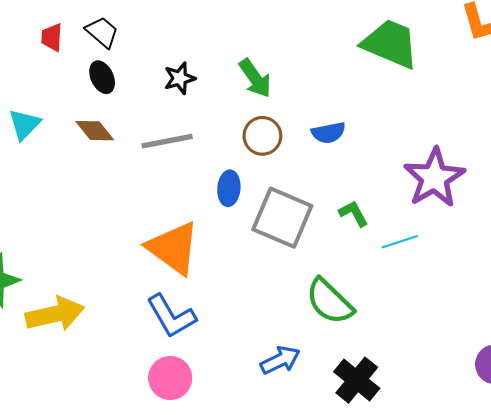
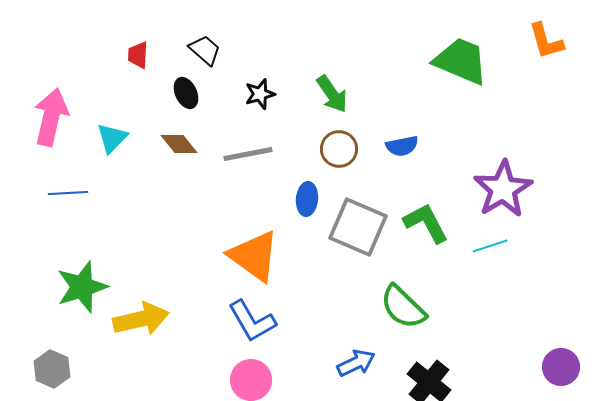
black trapezoid: (102, 32) -> (205, 50), moved
green L-shape: (354, 213) -> (426, 223), size x1.6
cyan line: (400, 242) -> (490, 246), moved

